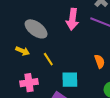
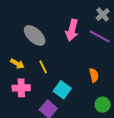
yellow arrow: (23, 51) -> (17, 64), moved
cyan square: (70, 80) -> (62, 90), turned 30

